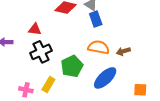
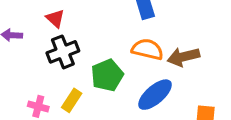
red triangle: (35, 29) -> (55, 18), turned 32
brown arrow: (123, 51) -> (183, 57), size x1.5

